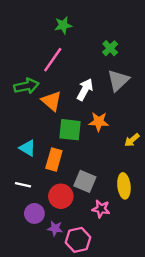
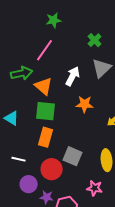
green square: (70, 130) -> (46, 111), moved
cyan triangle: (28, 148) -> (12, 118), moved
pink star: (101, 209) -> (95, 188), moved

